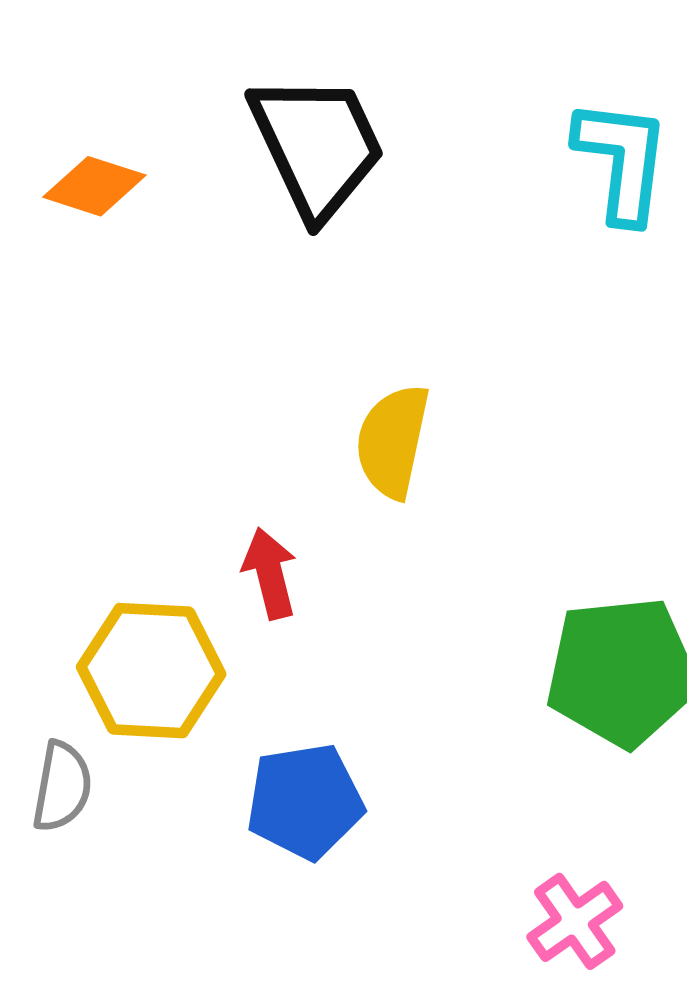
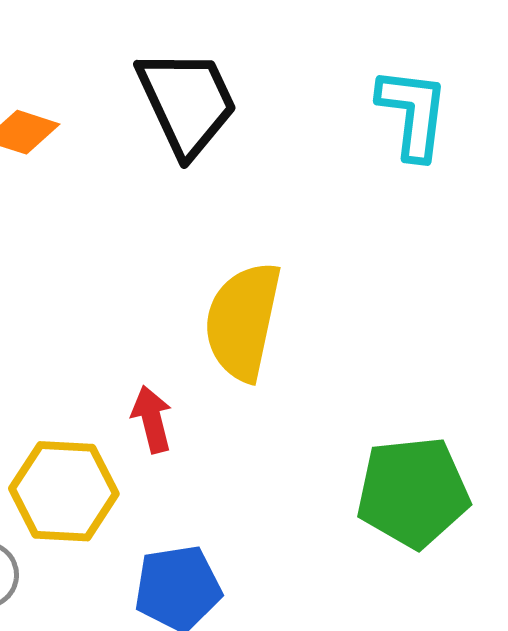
yellow semicircle: (393, 441) -> (243, 321), size x1.4

